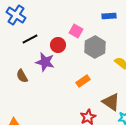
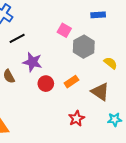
red circle: (58, 45) -> (46, 84), moved
brown triangle: (111, 102) -> (100, 92), moved

